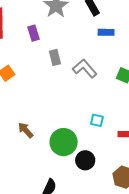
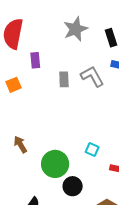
purple rectangle: (33, 33) -> (35, 60), moved
gray L-shape: (85, 69) -> (92, 76), moved

